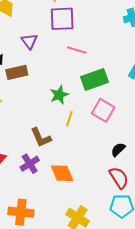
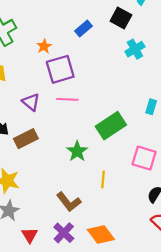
pink line: (77, 50) -> (67, 99), moved
pink square: (103, 110) -> (144, 158), moved
yellow line: (69, 119) -> (103, 179), moved

